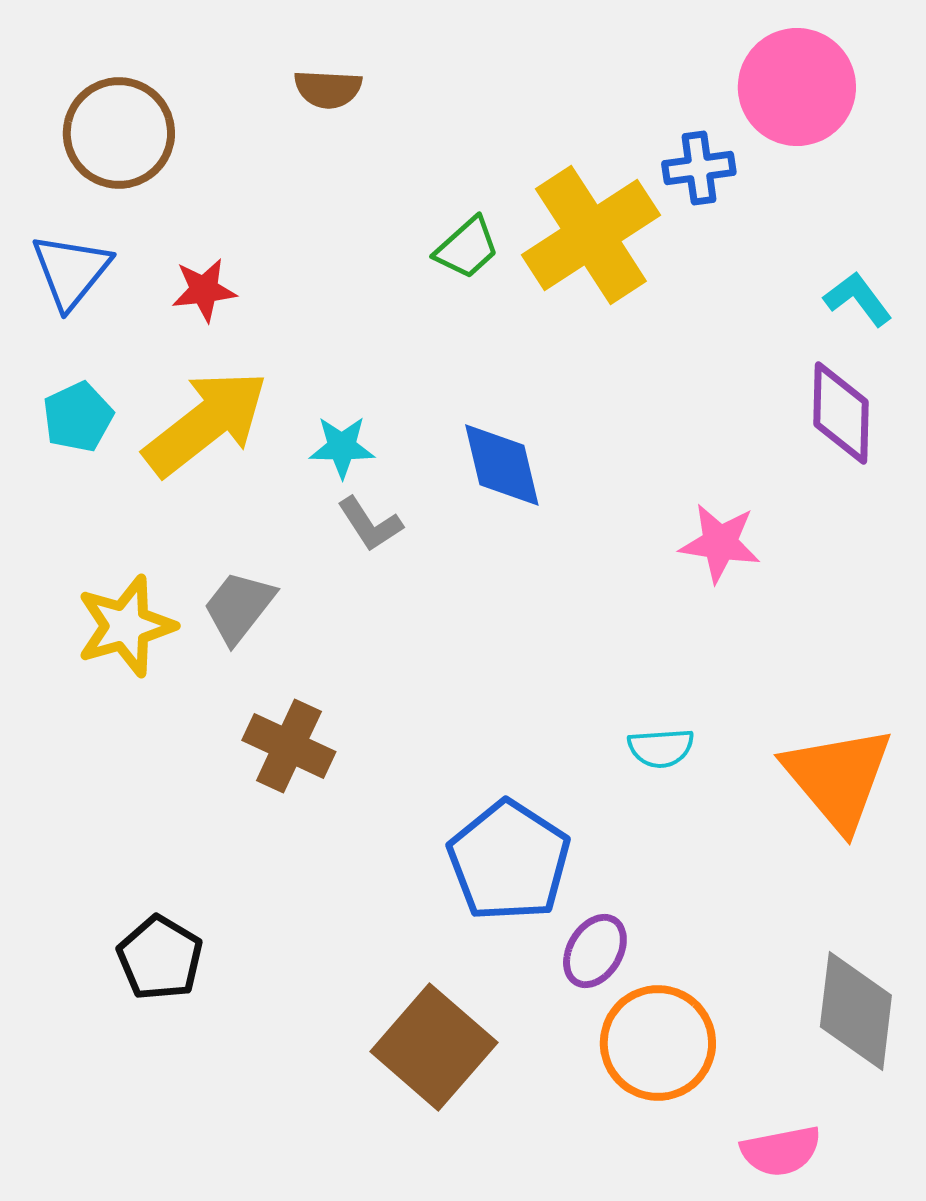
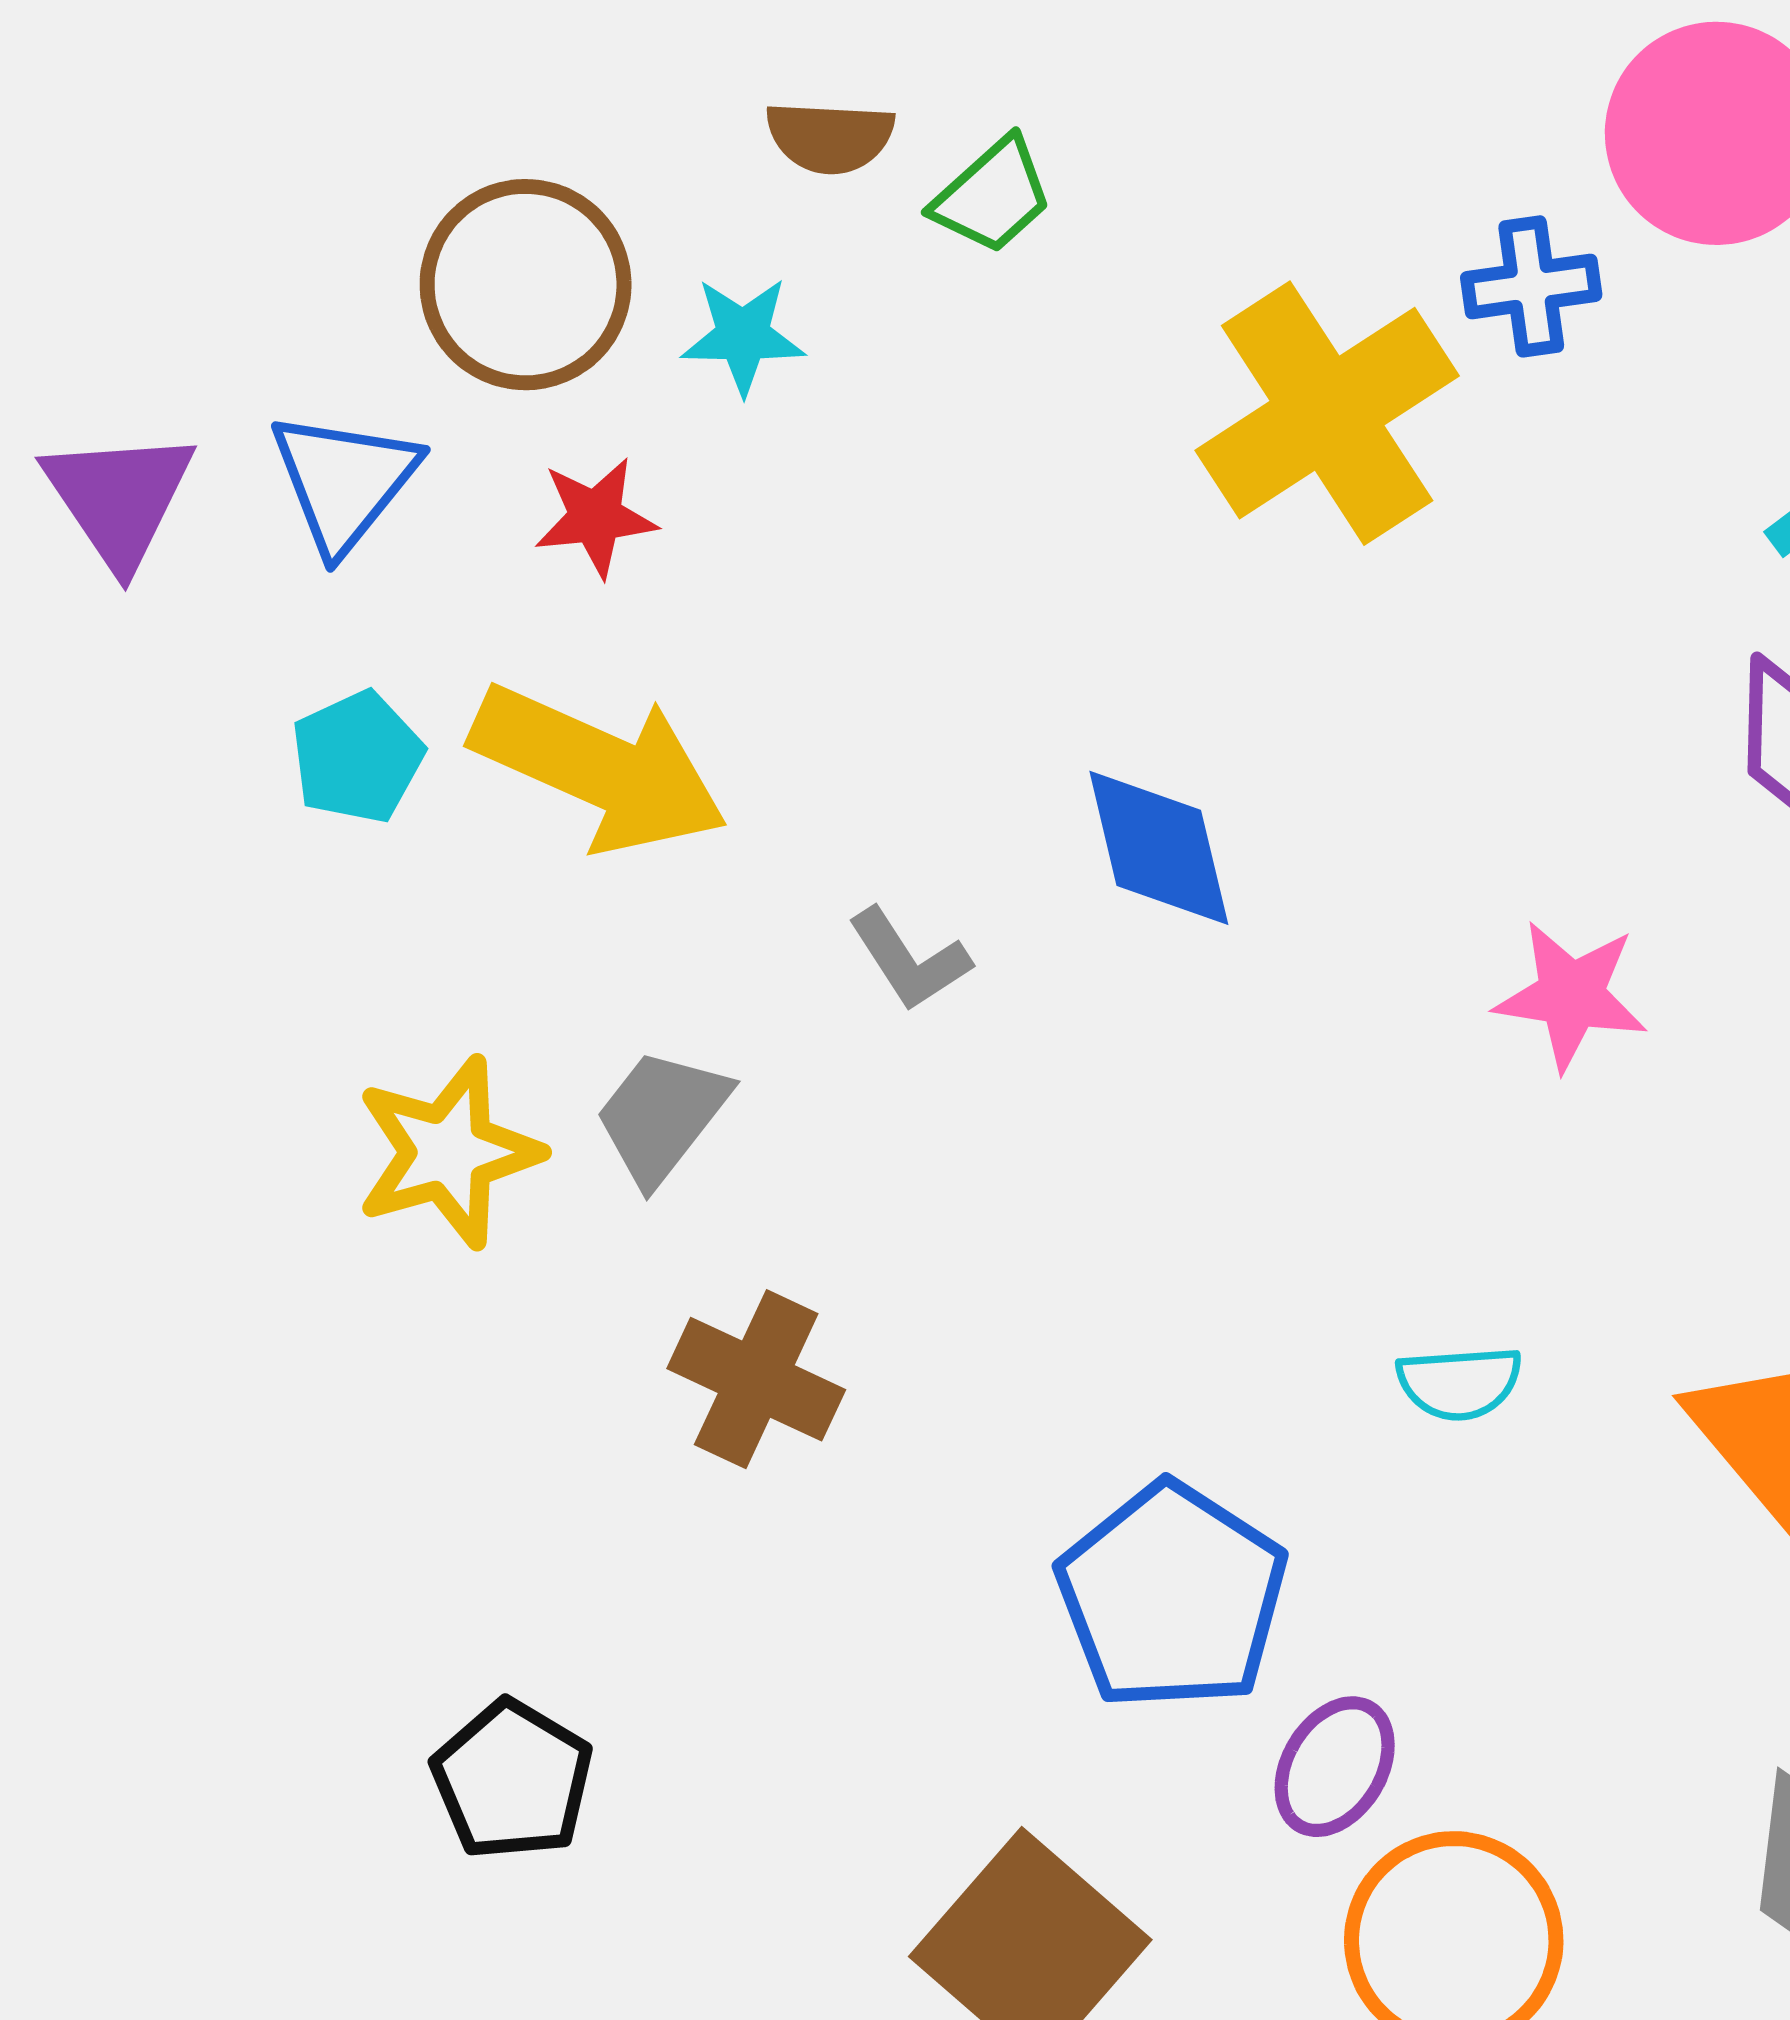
brown circle: (119, 133) -> (526, 285), moved
green trapezoid: (467, 248) -> (992, 196), moved
yellow arrow: (206, 423) -> (599, 769), turned 62
cyan star: (342, 447) -> (743, 336), moved

